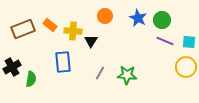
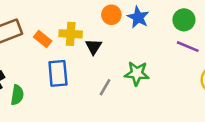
blue star: (138, 18) -> (138, 17), moved
orange rectangle: (50, 25) -> (43, 39), moved
green star: (127, 75) -> (137, 73), moved

